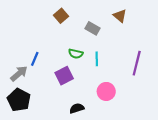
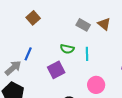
brown square: (61, 16) -> (33, 18), moved
brown triangle: (120, 16) -> (104, 24), moved

